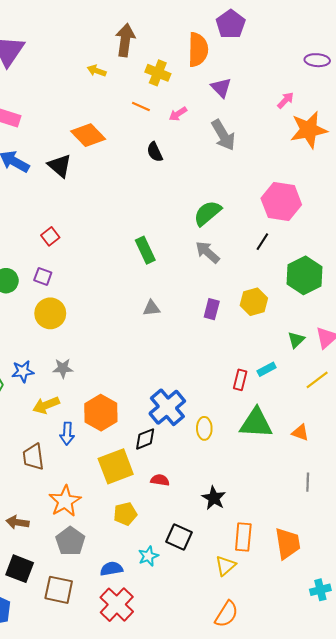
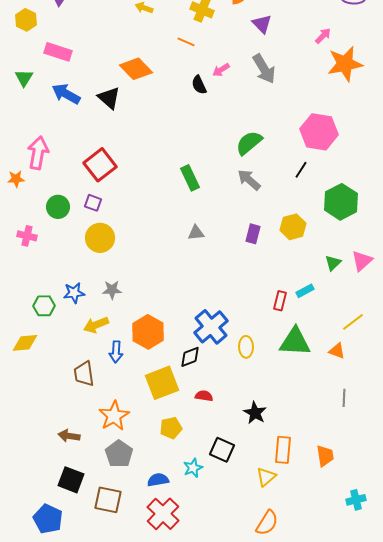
pink arrow: (178, 114) -> (221, 70), moved
red square: (50, 236) -> (100, 165), size x1.8
yellow line: (317, 380) -> (353, 322), moved
orange trapezoid: (288, 543) -> (325, 456), size x0.7

